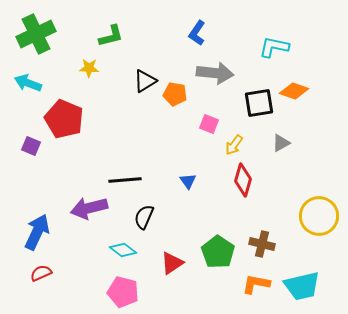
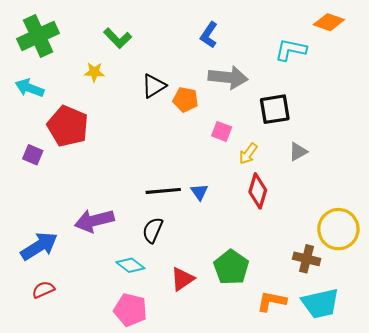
green L-shape: (111, 36) -> (118, 38), turned 60
orange diamond: (294, 91) -> (329, 22), moved
black line: (125, 180) -> (163, 191), moved
blue arrow: (37, 232) -> (39, 246), turned 33
brown cross: (262, 244) -> (307, 259), moved

